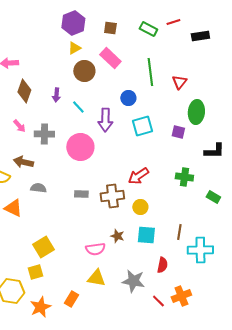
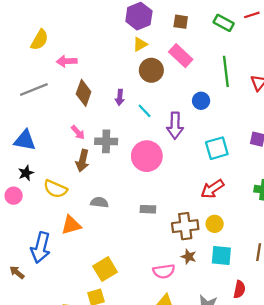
cyan square: (142, 126) -> (217, 148), moved
brown arrow: (23, 162) -> (82, 161), moved, turned -90
brown cross: (112, 196) -> (185, 226), moved
orange triangle: (13, 208) -> (71, 225), turned -42

